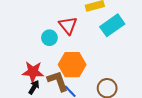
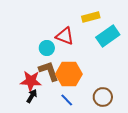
red triangle: (68, 25) -> (65, 36), turned -30
brown L-shape: (58, 81) -> (49, 71), moved

